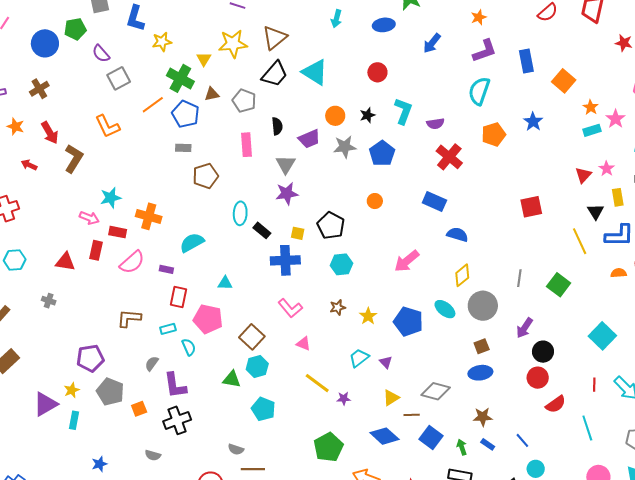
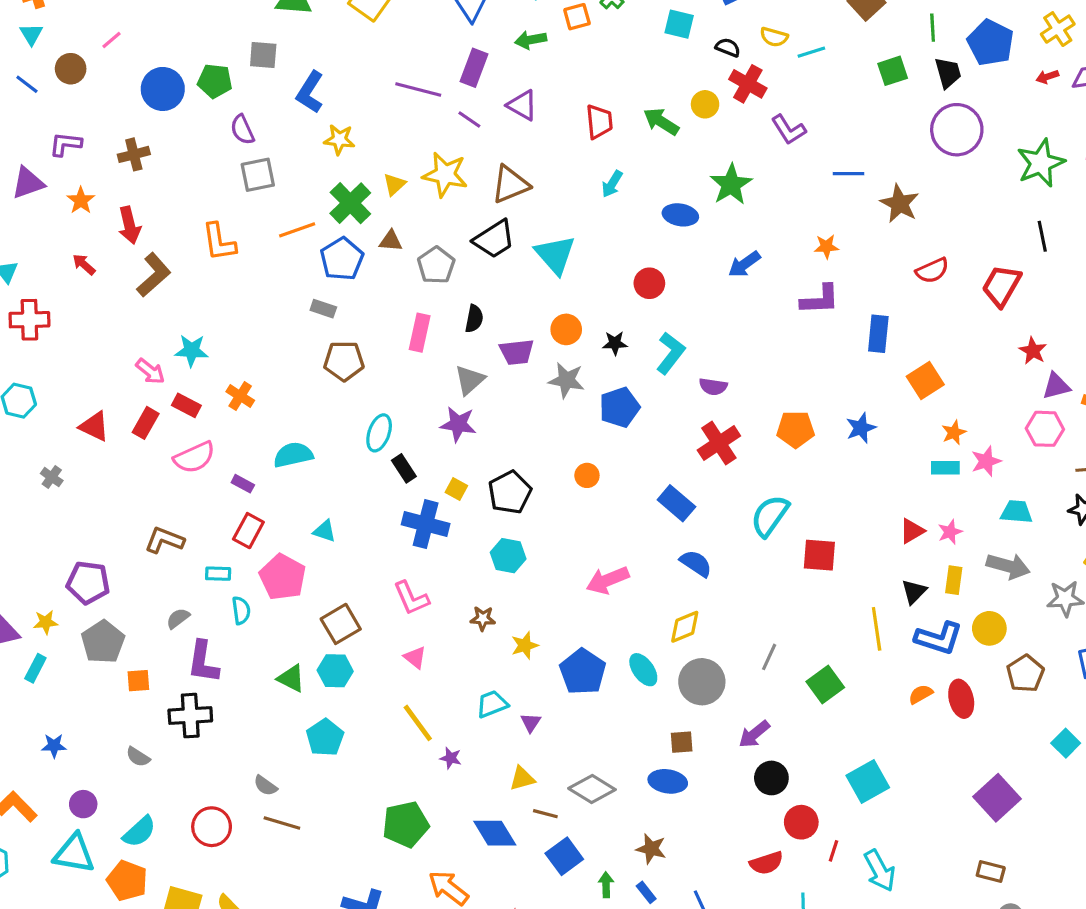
cyan semicircle: (479, 91) -> (770, 516), moved
orange cross: (149, 216) -> (240, 396), size x0.7
orange semicircle: (619, 273) -> (921, 694), turned -42
red circle: (538, 378) -> (801, 822), moved

